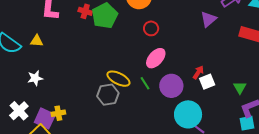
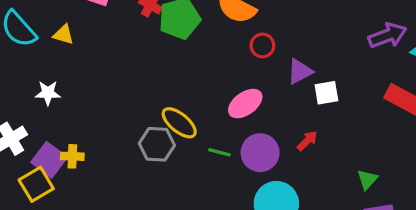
purple triangle: (208, 19) -> (300, 71), moved
red circle: (151, 28) -> (262, 45), moved
white square: (207, 82) -> (326, 93), moved
green line: (145, 83) -> (219, 152), moved, turned -56

